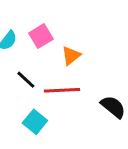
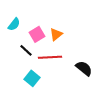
pink square: (41, 36) -> (37, 34), moved

